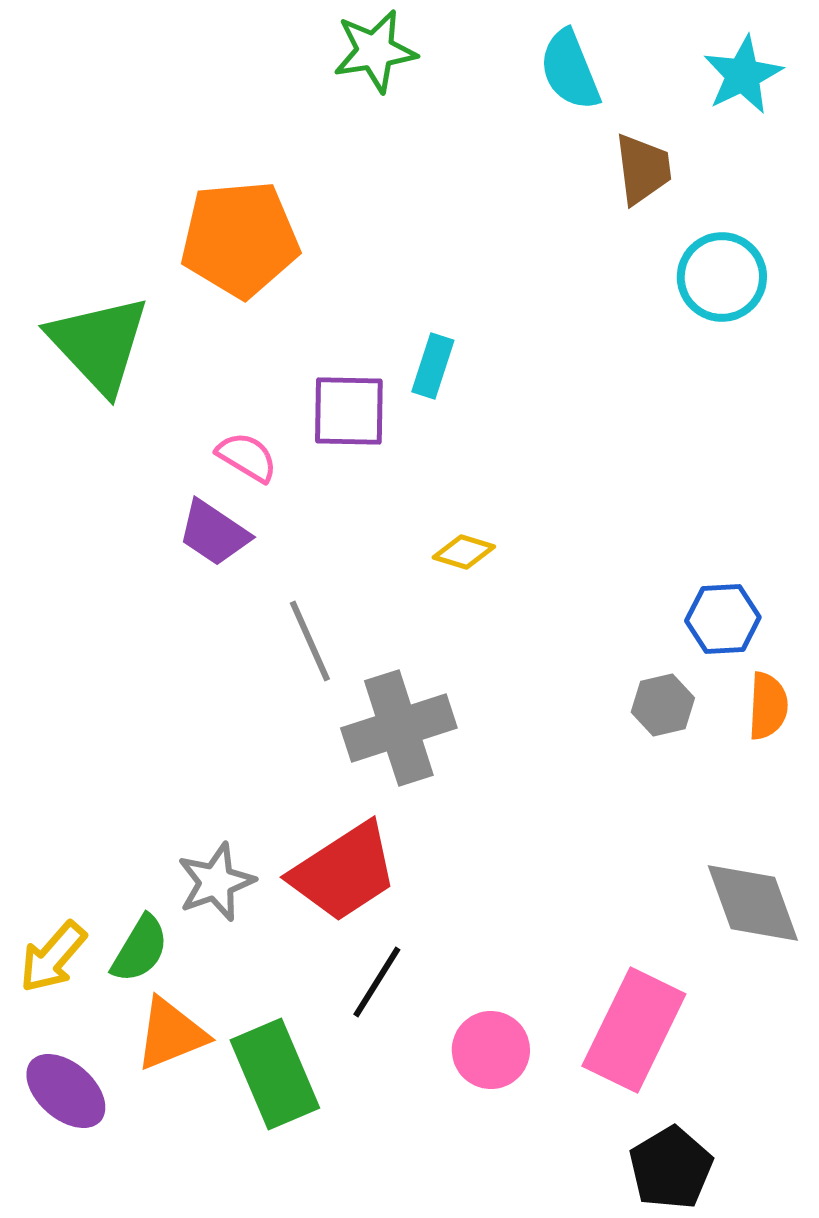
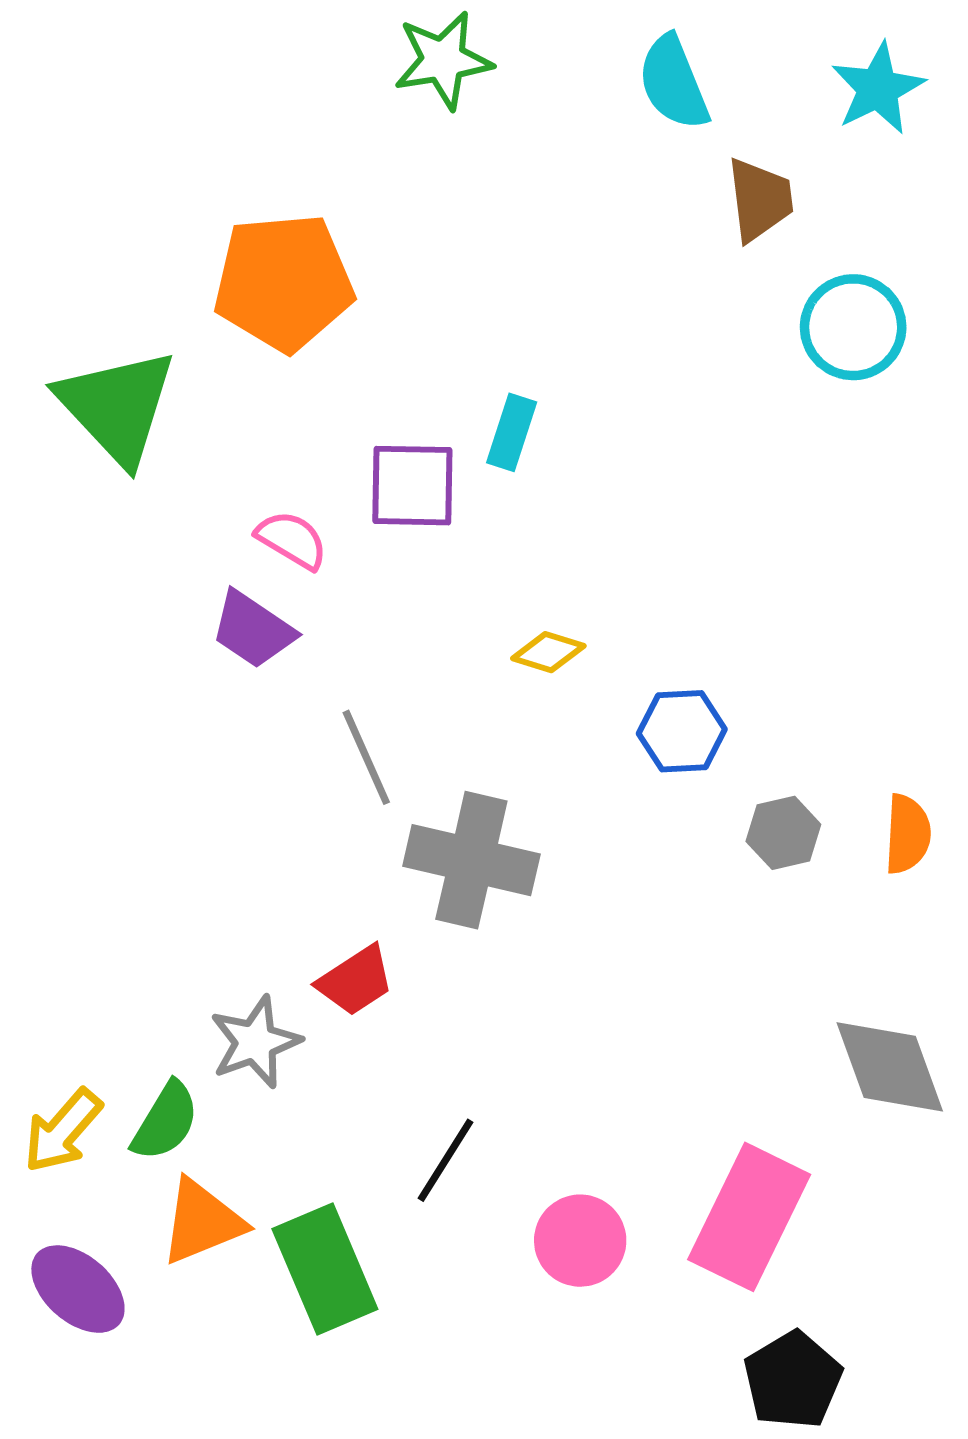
blue hexagon: (723, 619) -> (682, 731), moved
gray cross: (399, 728) -> (471, 860), turned 31
red trapezoid: (344, 872) -> (356, 981), moved, size x0.6

